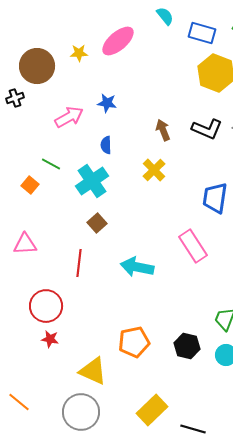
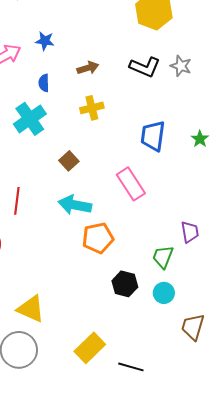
brown arrow: (163, 130) -> (88, 68), moved, turned 95
yellow cross: (154, 170) -> (92, 108), turned 30
brown square: (97, 223) -> (69, 161), moved
orange pentagon: (134, 342) -> (98, 238), moved

